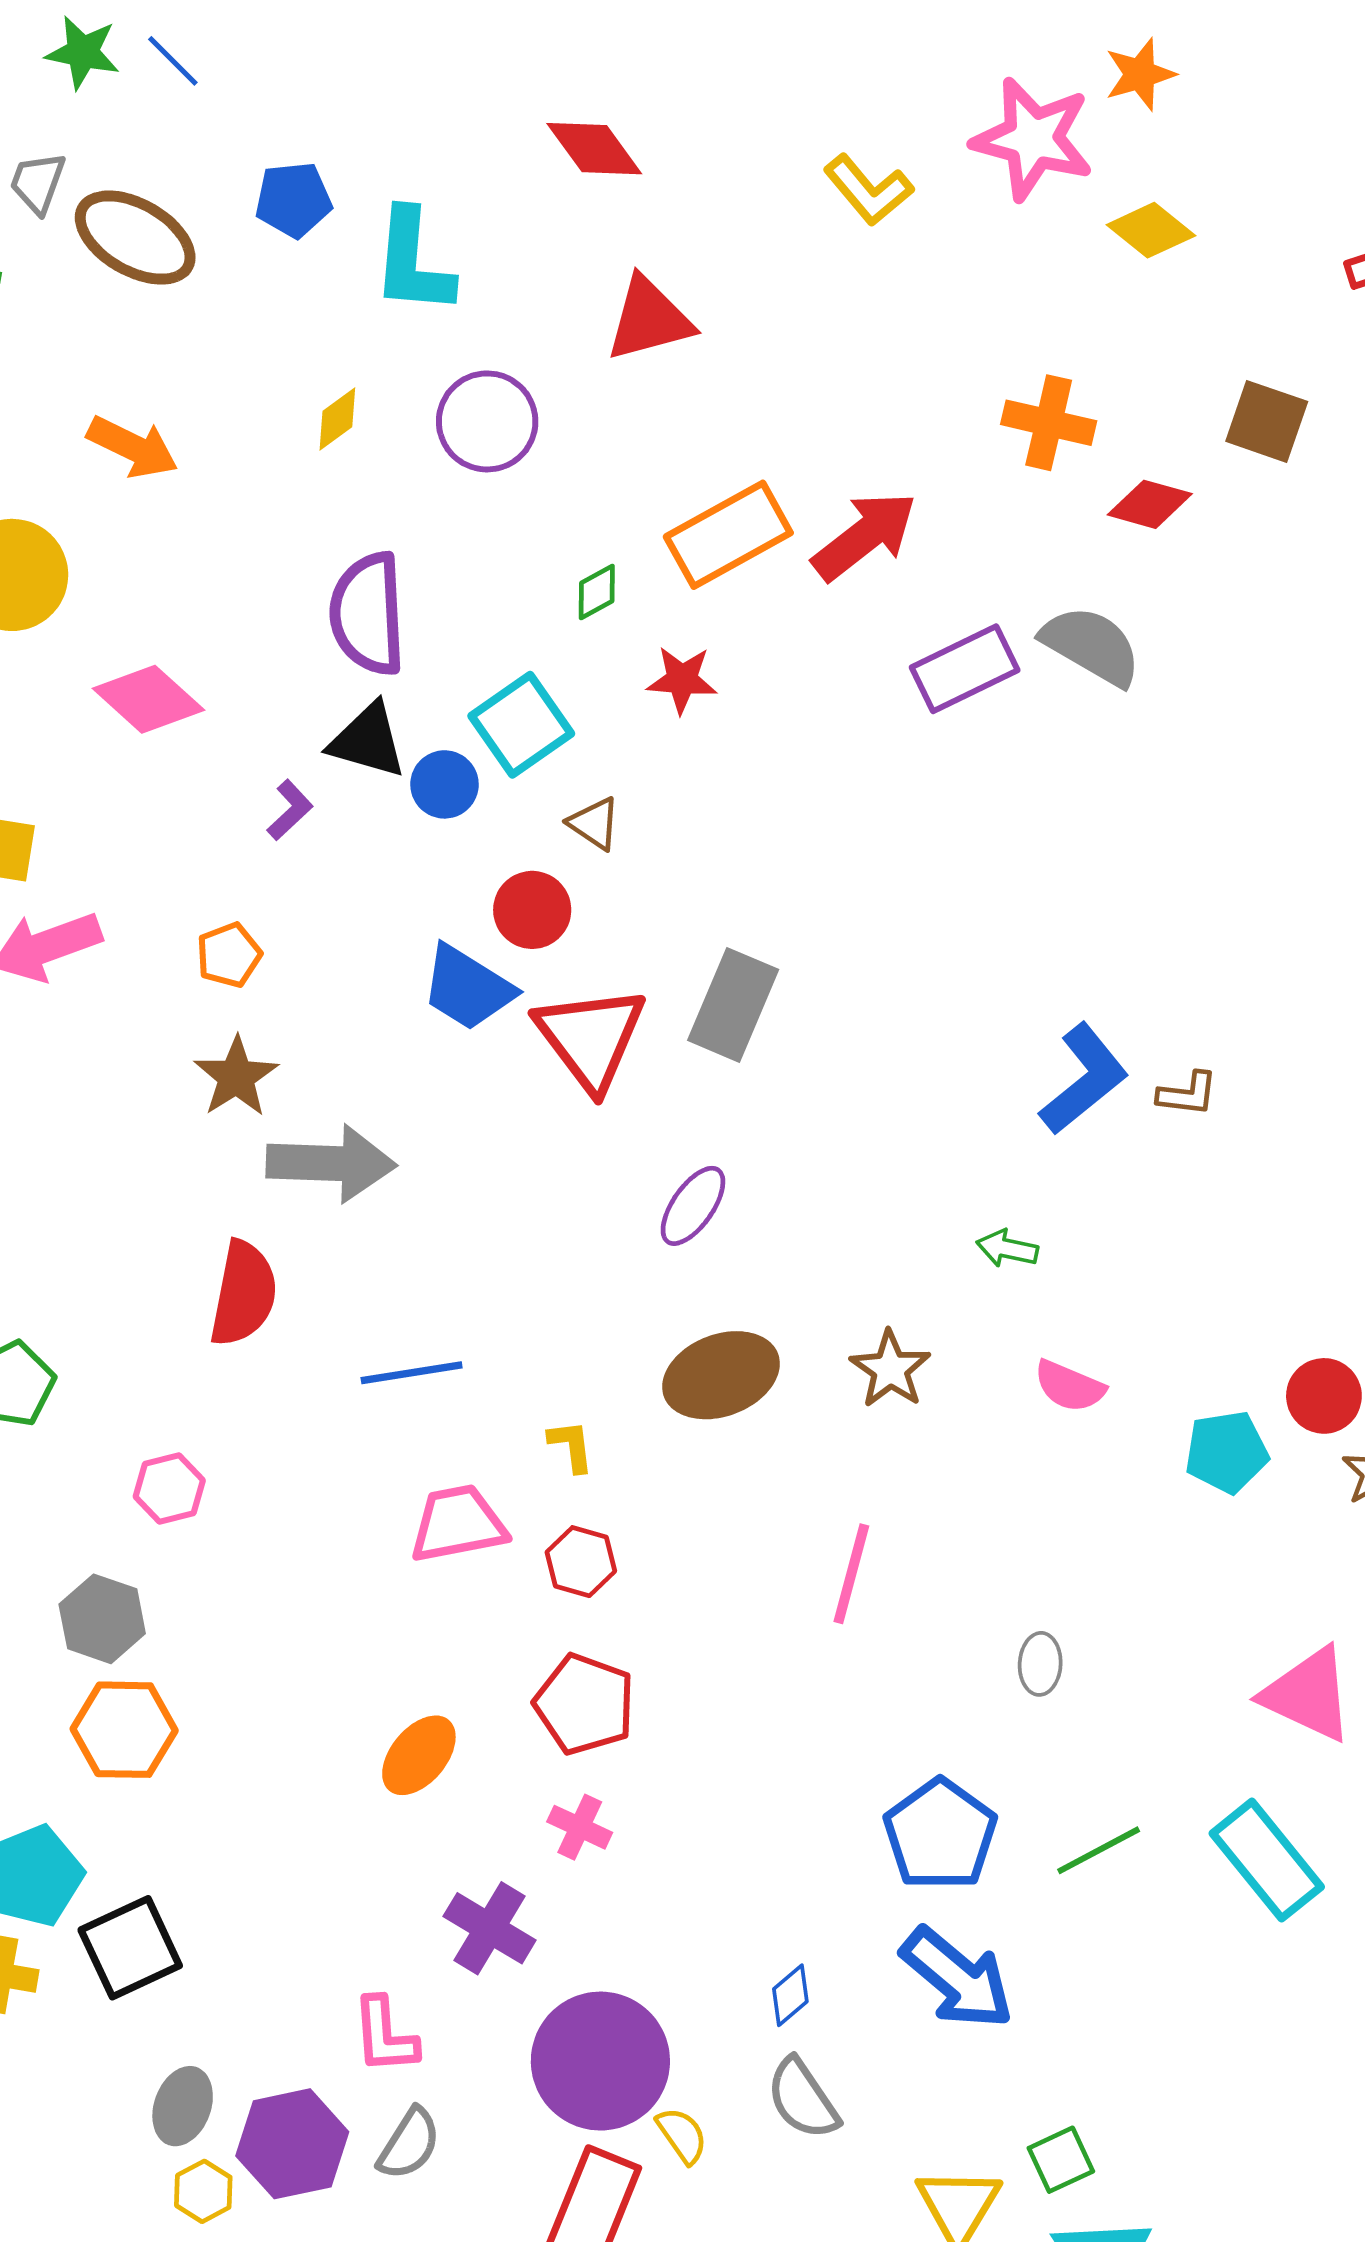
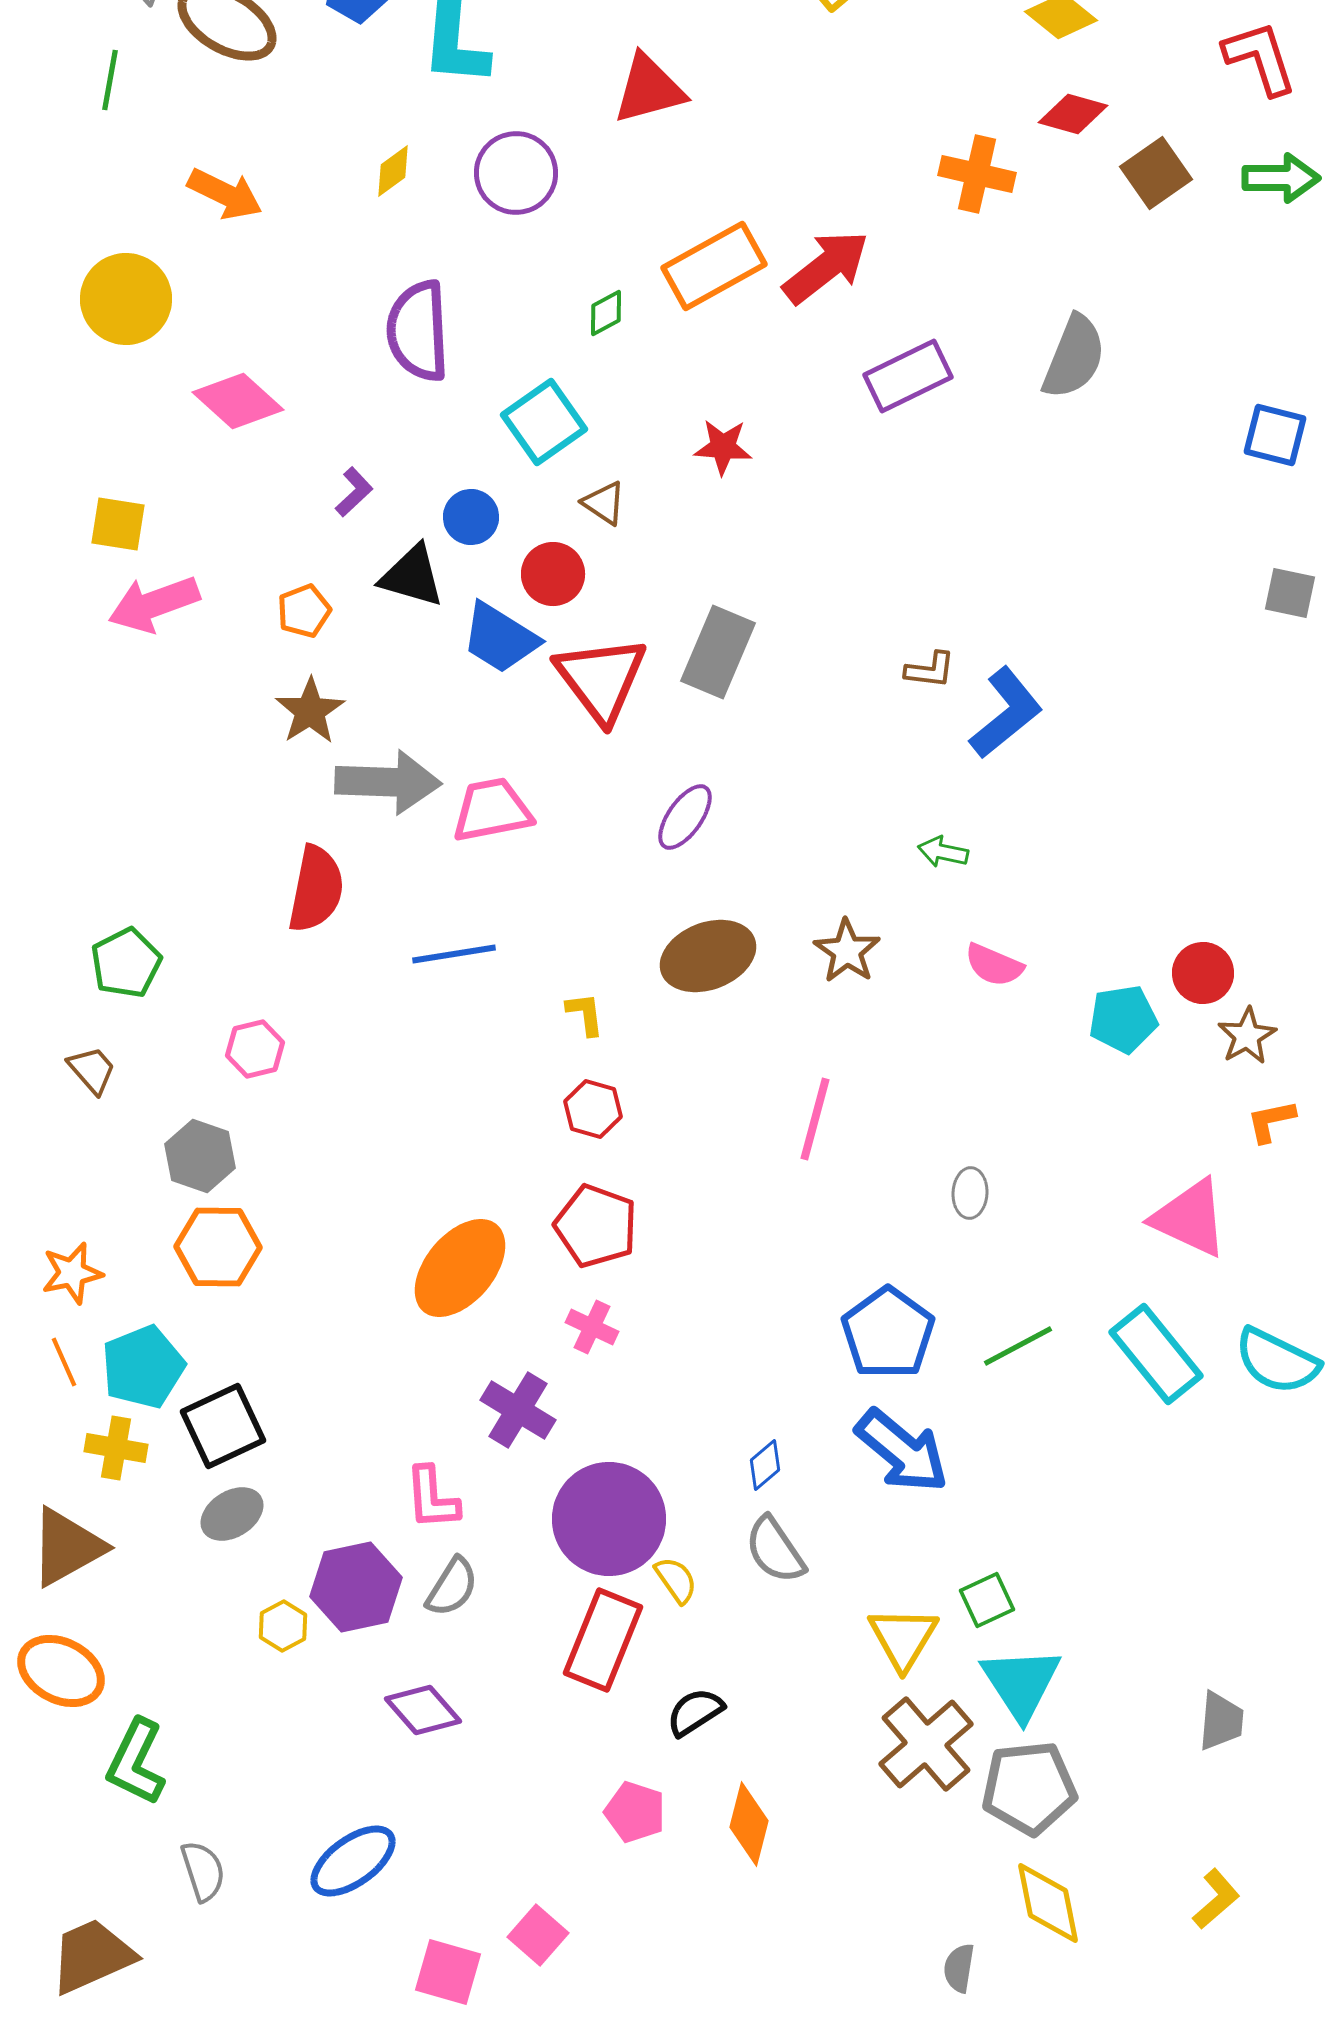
brown square: (1267, 421) -> (1156, 173), turned 36
red diamond: (1150, 504) -> (1073, 114), moved
gray semicircle: (1091, 646) -> (1074, 357), moved, turned 82
red star: (682, 680) -> (723, 447), moved
black triangle: (368, 741) -> (412, 576), moved
blue circle: (444, 784) -> (471, 517), moved
brown L-shape: (1188, 1094) -> (930, 670), moved
pink trapezoid: (458, 1524) -> (492, 810), moved
orange ellipse: (419, 1755) -> (460, 1268), size x1.5
gray ellipse: (183, 2106) -> (232, 1514), moved, turned 38

